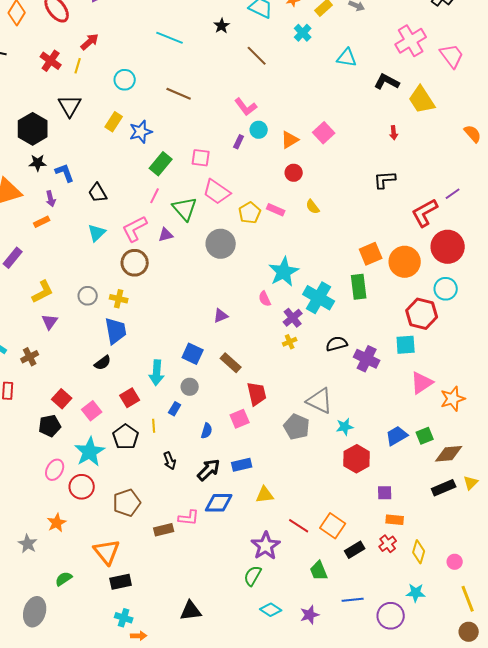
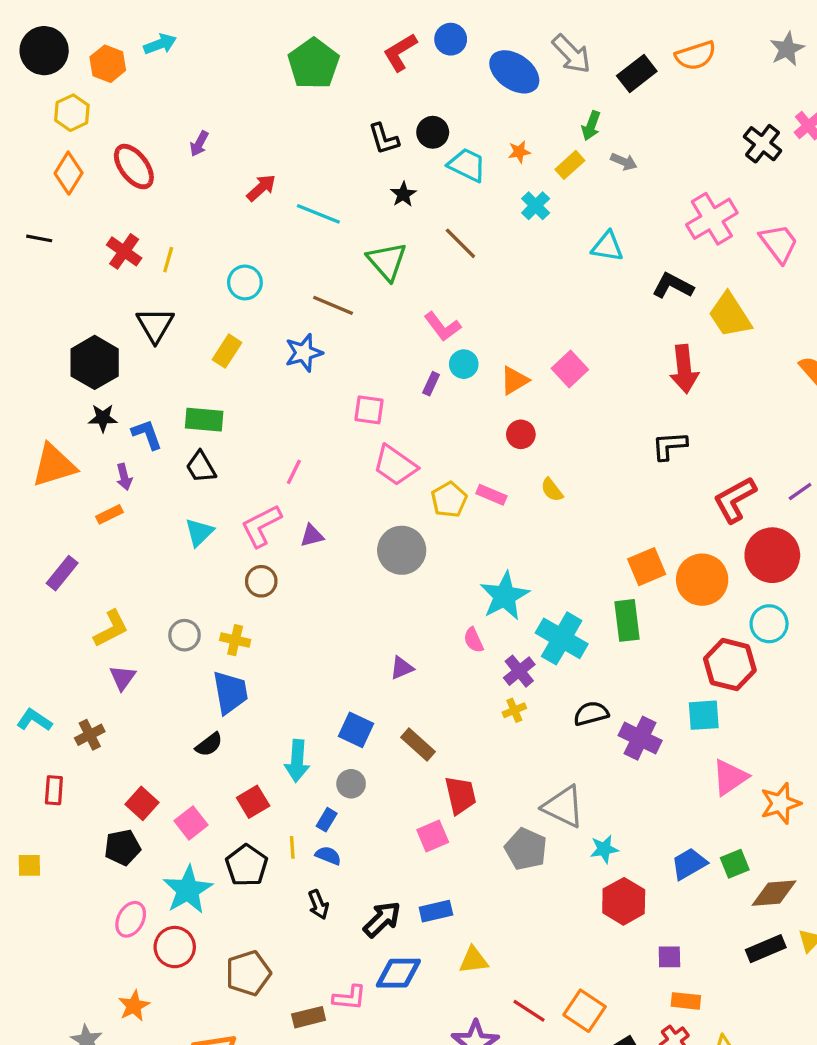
red arrow: (90, 42) -> (261, 188), moved
blue star: (141, 132) -> (304, 353), moved
red arrow: (394, 133) -> (684, 369), size x2.0
green rectangle: (161, 164) -> (204, 420), moved, turned 55
purple line: (453, 194) -> (800, 491), moved
green triangle: (185, 209) -> (387, 261), moved
brown circle: (135, 263) -> (261, 581), size x0.7
blue semicircle: (207, 431) -> (328, 856), moved, turned -84

